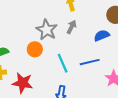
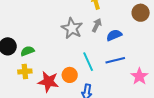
blue semicircle: (102, 36) -> (114, 35), moved
orange circle: (35, 49) -> (70, 75), moved

